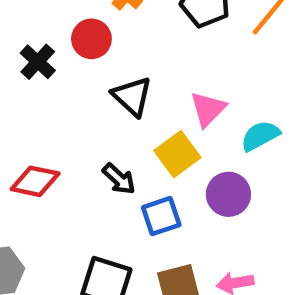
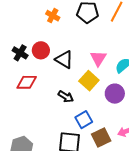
red circle: (91, 39) -> (41, 50), moved
red diamond: (35, 181) -> (27, 82), moved
blue square: (161, 216) -> (84, 120), moved

